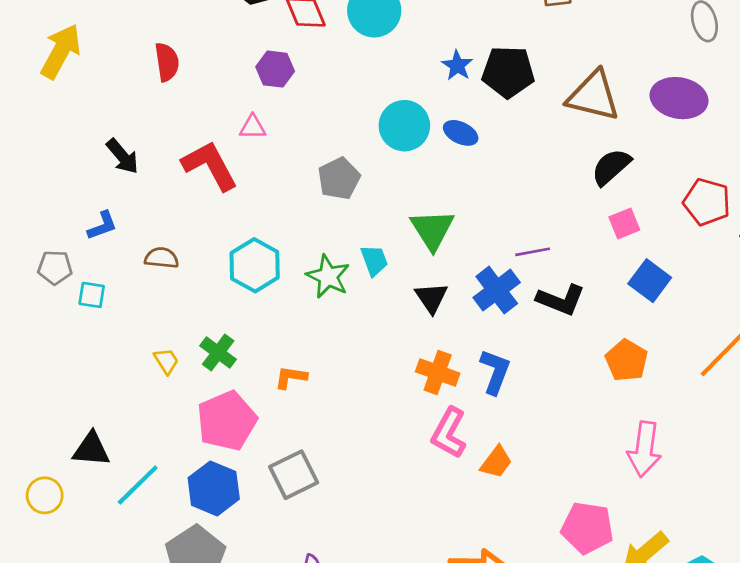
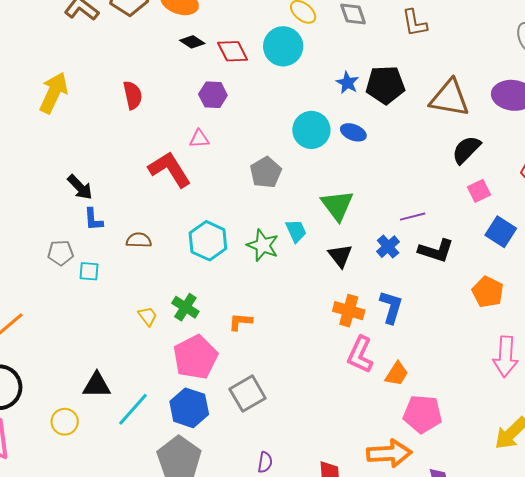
black arrow: (122, 156) -> (80, 187), moved
blue L-shape: (102, 226) -> (93, 219), turned 110
blue cross: (497, 290) -> (388, 247), size x0.7
pink pentagon: (587, 528) -> (422, 414), moved

